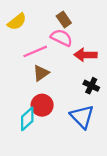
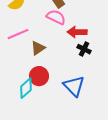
pink line: (35, 51) -> (18, 34), moved
black cross: (91, 86) -> (84, 49), moved

